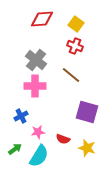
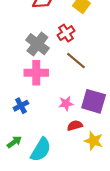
red cross: (75, 46) -> (66, 33), moved, turned 35
pink star: (38, 132) -> (66, 103), moved
red semicircle: (63, 139) -> (75, 125), moved, turned 144

